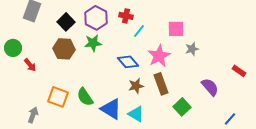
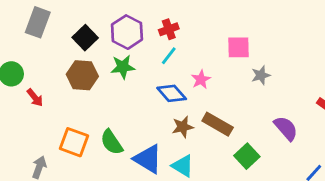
red cross: (126, 16) -> (169, 29), turned -32
cyan line: (139, 31) -> (169, 56), moved
pink star: (159, 56) -> (201, 79), moved, size x0.6
brown rectangle: (161, 84) -> (218, 124), turned -40

